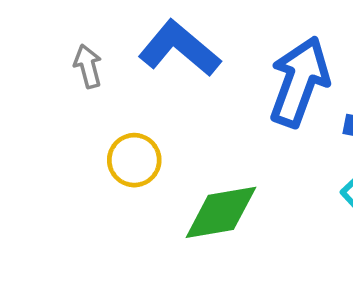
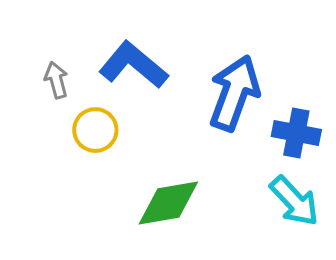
yellow circle: (134, 160) -> (95, 130), moved

